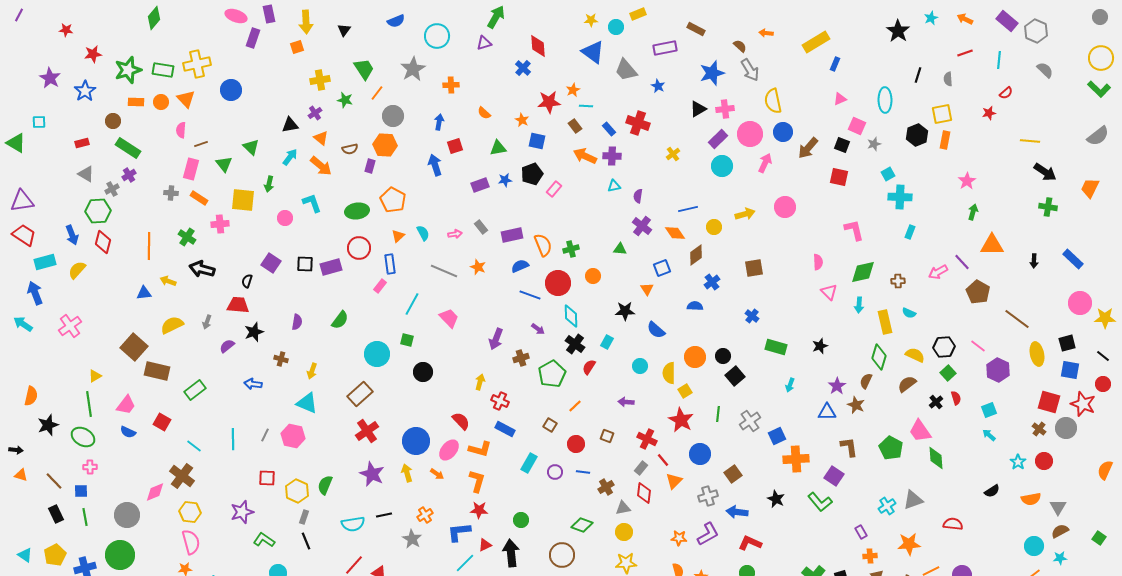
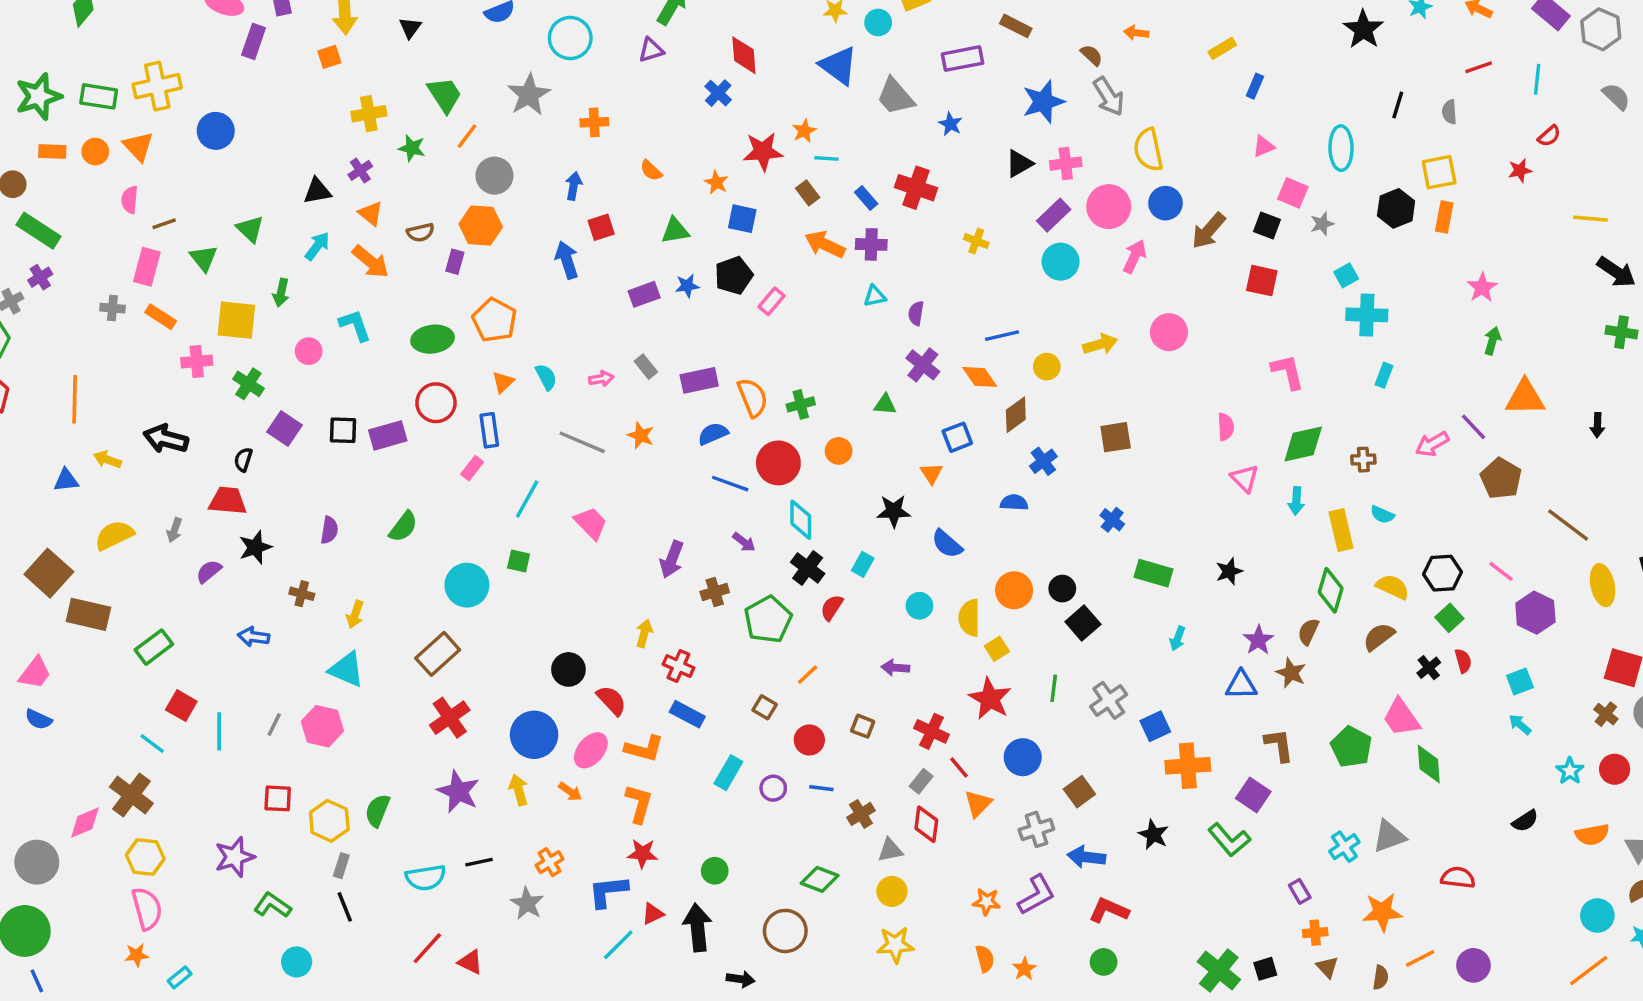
yellow rectangle: (816, 42) -> (1222, 48), size x0.6
yellow cross: (673, 154) -> (976, 241), turned -32
green cross: (187, 237) -> (248, 384), moved
black circle: (423, 372) -> (568, 669), moved
red square: (162, 422) -> (181, 706), moved

